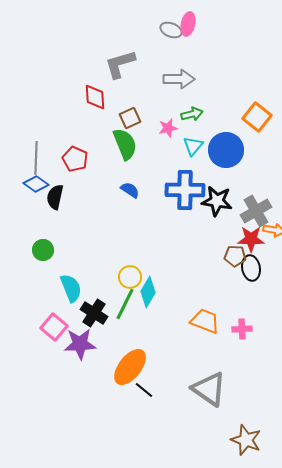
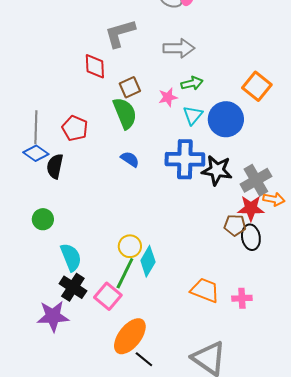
black cross: (94, 313) -> (73, 287), moved
pink square: (54, 327) -> (108, 296), moved
purple star: (80, 344) -> (53, 316), moved

